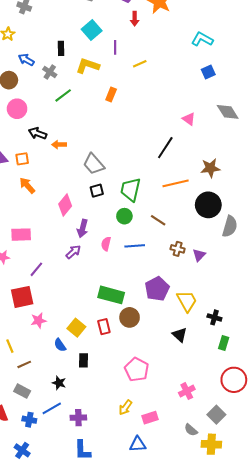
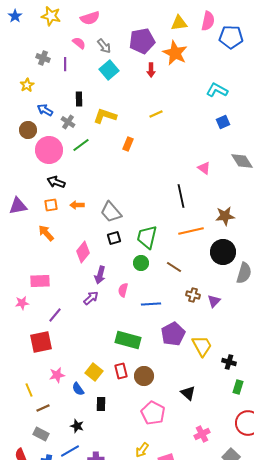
cyan square: (92, 30) -> (109, 70), moved
purple line: (115, 47) -> (65, 64), moved
pink circle: (17, 109) -> (49, 150), moved, size x1.4
orange arrow: (59, 145) -> (77, 205), moved
black line: (165, 148) -> (181, 196), turned -45
orange square: (22, 159) -> (51, 205), moved
blue line: (135, 246) -> (151, 304), moved
brown circle: (130, 317) -> (144, 376), moved
pink star: (38, 320) -> (57, 375), moved
black triangle: (180, 335) -> (188, 393), moved

